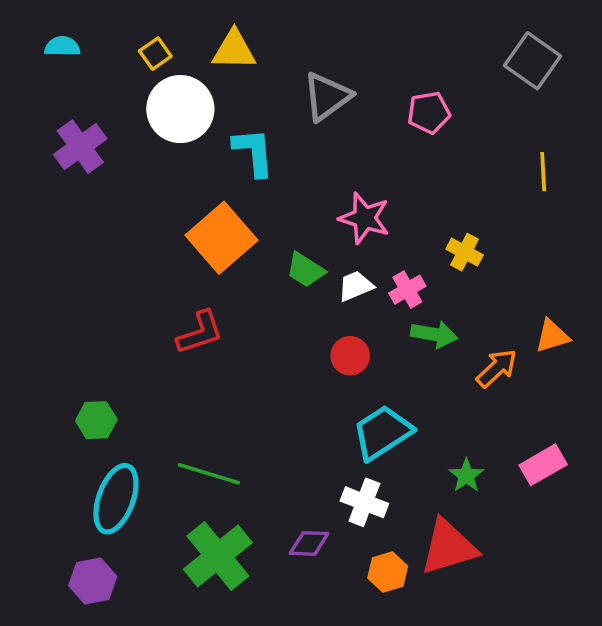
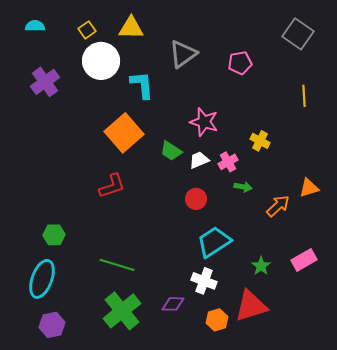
green arrow: (434, 334) -> (243, 187), size x0.7
cyan ellipse: (116, 499) -> (42, 279), moved

